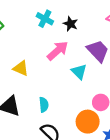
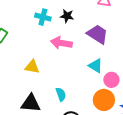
pink arrow: (58, 51) -> (61, 43), turned -115
cyan triangle: (79, 72) -> (96, 66), moved

